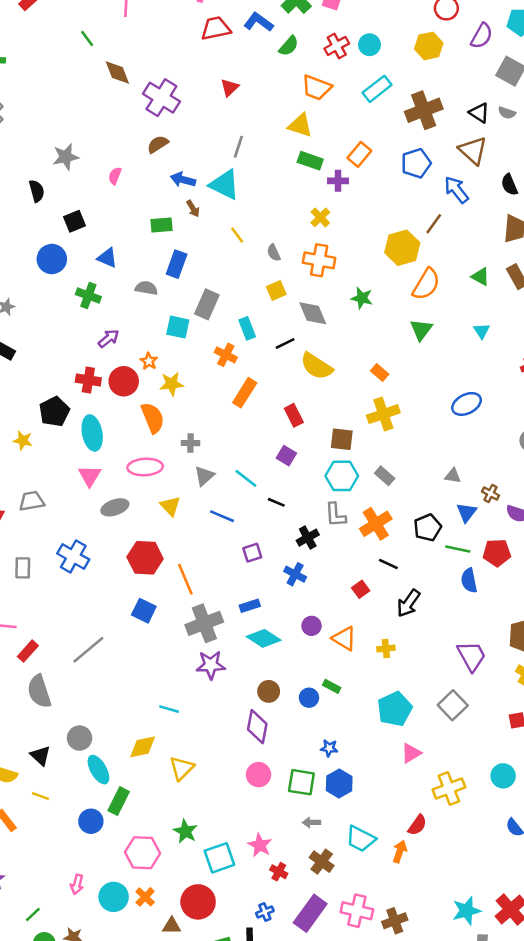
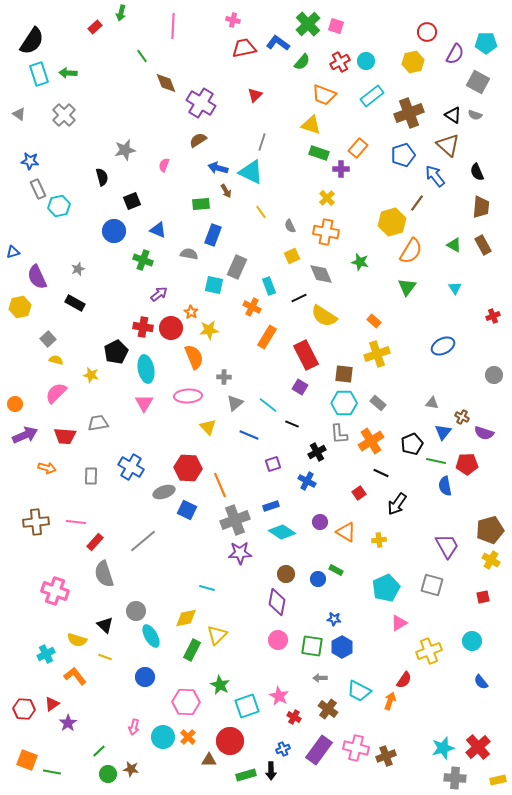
red rectangle: (294, 415) -> (306, 355), size x1.6
gray ellipse: (115, 507) -> (164, 492), moved
gray square: (453, 705) -> (432, 585), turned -30
green rectangle: (119, 801) -> (192, 650), moved

